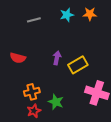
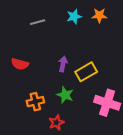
green star: (56, 102) -> (65, 95), moved
red star: (34, 111) -> (56, 123), moved

